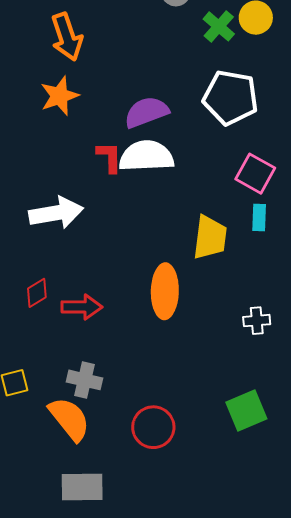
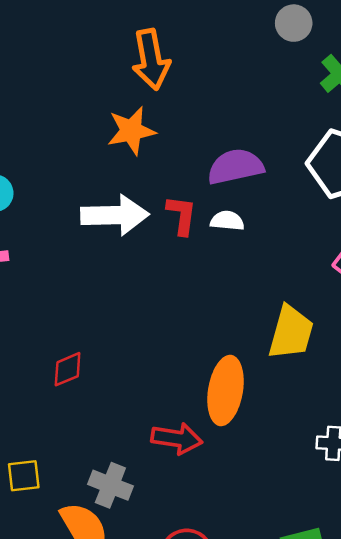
white semicircle: (146, 156) -> (227, 221), size x0.5
white arrow: (56, 213) -> (115, 215), moved
red arrow: (82, 307) -> (177, 439), moved

